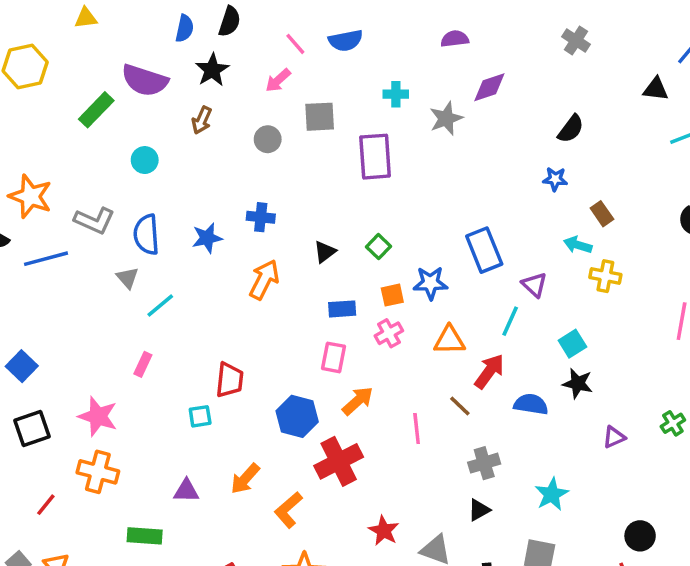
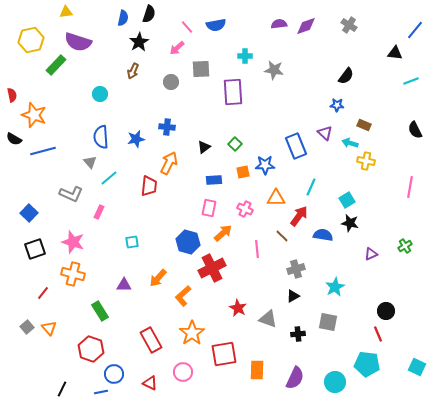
purple semicircle: (145, 80) -> (78, 42), moved
purple diamond: (489, 87) -> (306, 26), moved
green rectangle: (96, 110) -> (56, 65), moved
gray star: (446, 118) -> (274, 70), turned 30
brown rectangle: (602, 214) -> (364, 125), turned -32
gray L-shape: (94, 221) -> (71, 194), moved
purple triangle: (534, 285) -> (325, 133), moved
pink cross: (389, 333) -> (245, 209), moved, turned -35
red trapezoid: (230, 380) -> (149, 186), moved
green rectangle: (145, 536) -> (100, 311), turned 54

